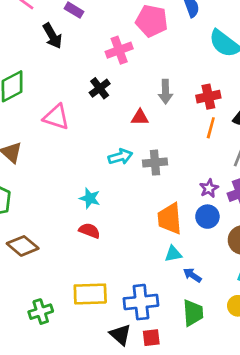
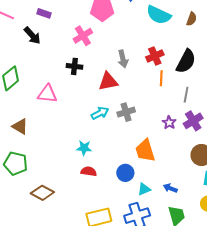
black cross: (100, 88) -> (74, 66), turned -35
red triangle: (140, 117) -> (108, 81), size x1.5
blue circle: (207, 217) -> (125, 173), moved
cyan triangle: (173, 254) -> (144, 189), moved

